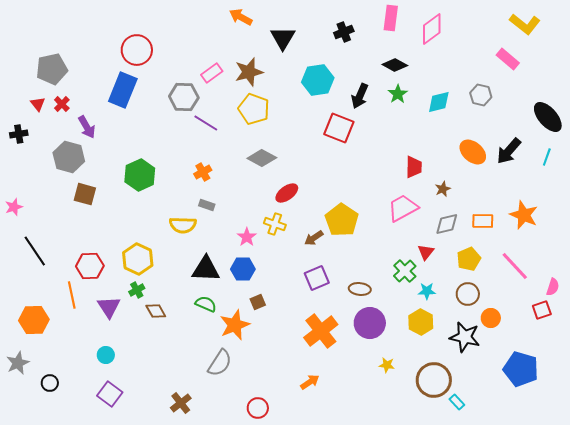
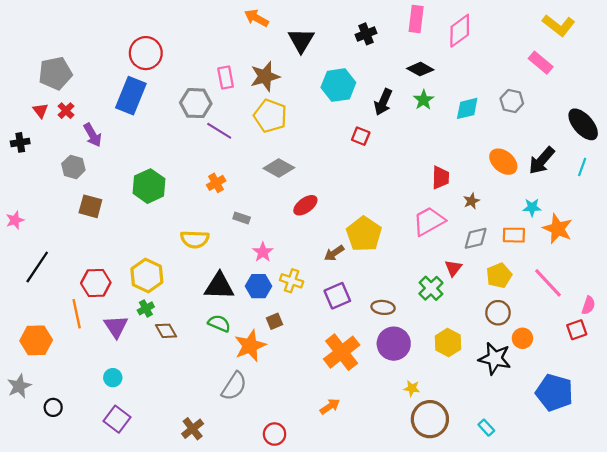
pink rectangle: (212, 73) -> (226, 78), turned -65
red square: (339, 128) -> (361, 136), size x0.6
gray hexagon: (69, 157) -> (73, 167), size x0.7
gray rectangle: (207, 205) -> (242, 218), moved
yellow cross: (275, 224) -> (292, 281), moved
black line: (35, 251) -> (37, 267), turned 68
cyan star: (427, 291) -> (532, 207), moved
brown circle: (434, 380) -> (430, 419), moved

